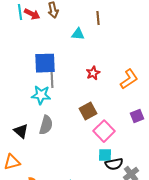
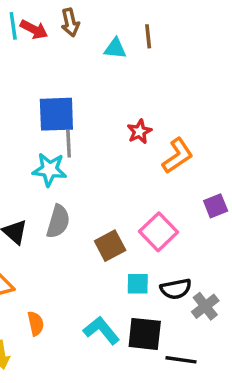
cyan triangle: (78, 34) -> (115, 48), moved
orange L-shape: (129, 79) -> (178, 156), moved
brown square: (88, 111) -> (110, 246), moved
cyan square: (105, 155) -> (138, 284), moved

